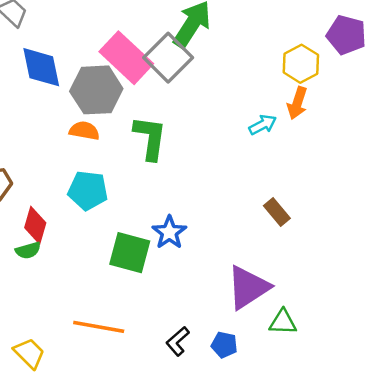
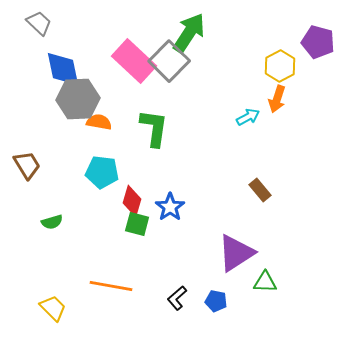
gray hexagon: (96, 90) -> (78, 99), moved
red diamond: (35, 225) -> (132, 201), moved
green square: (130, 253) -> (137, 224), size x0.7

